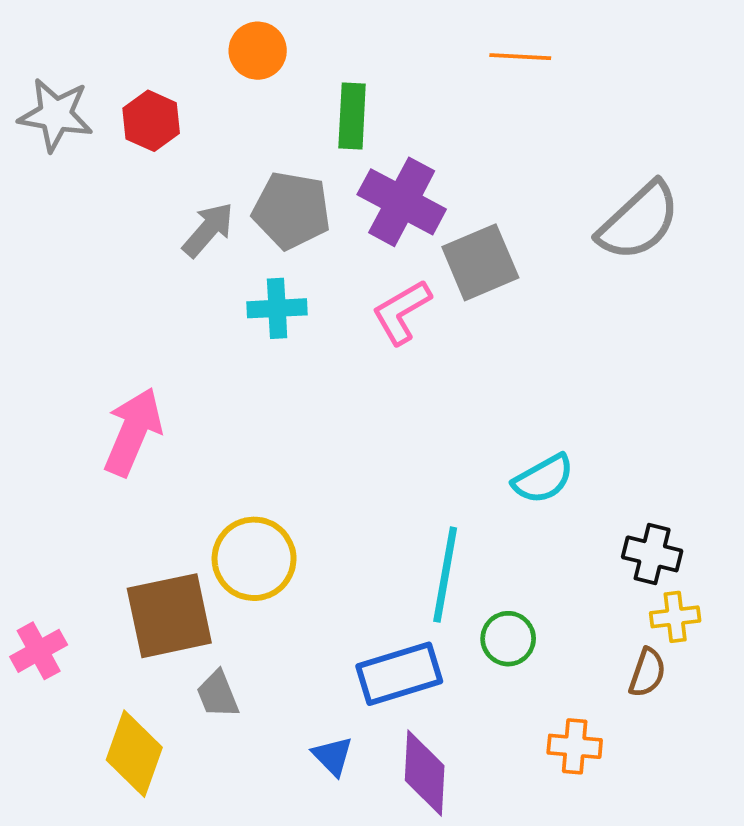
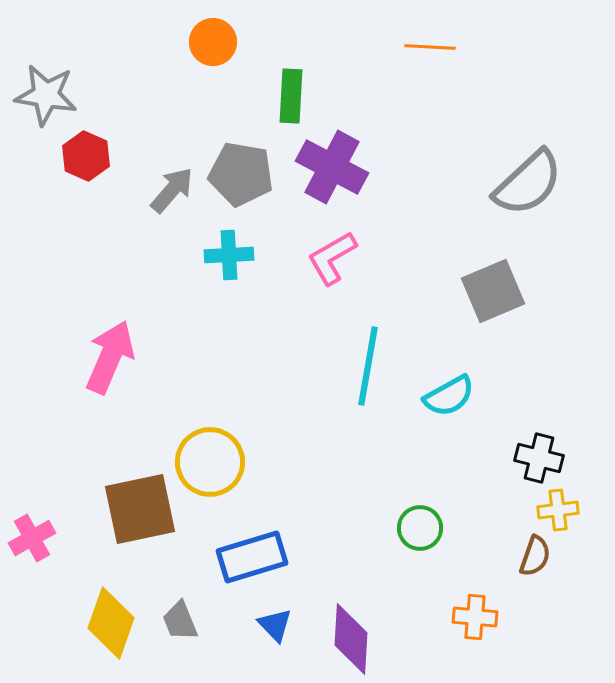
red hexagon: (151, 121) -> (86, 156), moved
gray square: (480, 262) -> (493, 291), moved
cyan line: (445, 575) -> (368, 366), moved
blue rectangle: (399, 674) -> (252, 557), moved
gray trapezoid: (218, 694) -> (180, 621), moved

